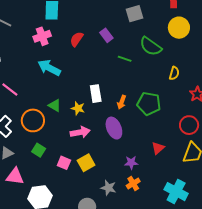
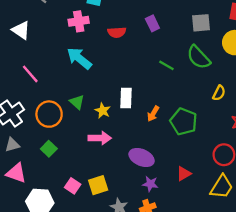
gray square: (134, 14) -> (201, 23), moved
purple rectangle: (106, 35) -> (152, 23), moved
red semicircle: (77, 39) -> (117, 32), turned -140
purple ellipse: (114, 128) -> (142, 157), moved, turned -55
pink square: (64, 163) -> (73, 186), moved
yellow square: (86, 163) -> (98, 185), moved

